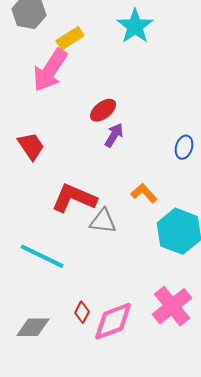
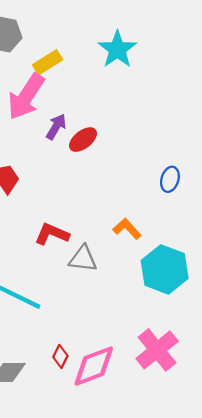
purple arrow: (114, 135) -> (56, 127), moved
red L-shape: (74, 198) -> (52, 234), size x0.7

